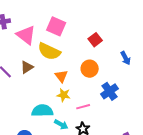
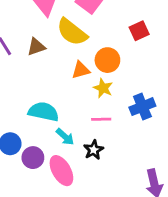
orange circle: (90, 69) -> (107, 60), moved
orange triangle: (61, 76) -> (81, 70), turned 40
yellow star: (64, 95) -> (103, 88), moved

